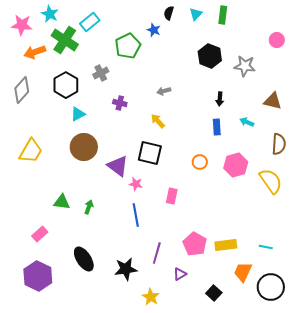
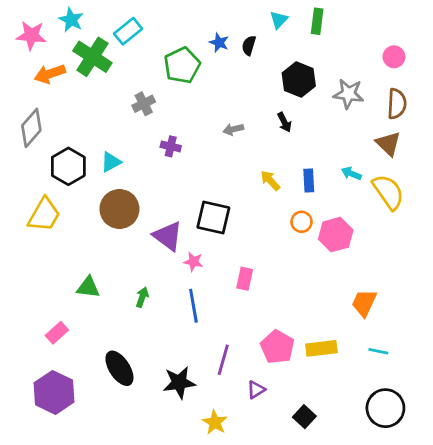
black semicircle: (169, 13) -> (249, 45), moved
black hexagon: (66, 85) -> (68, 166), moved
black arrow: (220, 99) -> (284, 122), moved, turned -32
brown triangle: (273, 101) -> (388, 144), turned 30
yellow arrow: (158, 121) -> (270, 181), moved
brown semicircle: (279, 144) -> (397, 104), moved
orange circle: (200, 162) -> (302, 222), moved
yellow semicircle: (271, 181) -> (388, 192), moved
green arrow: (89, 207) -> (142, 297), moved
orange trapezoid: (243, 272) -> (364, 303), moved

